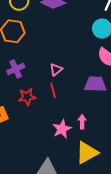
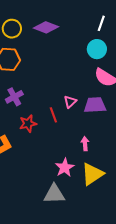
pink triangle: (56, 70) -> (70, 102), moved
pink star: (62, 129) -> (65, 168), moved

